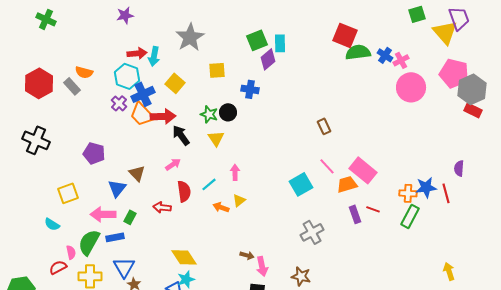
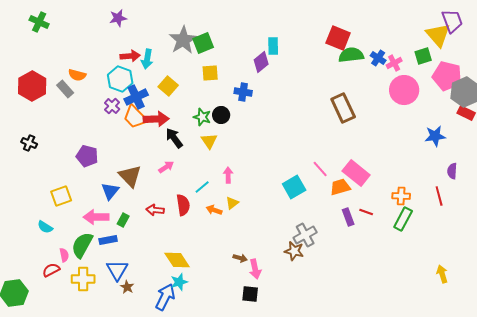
green square: (417, 14) -> (423, 56), moved
green square: (257, 40) -> (203, 43), moved
brown rectangle: (324, 126) -> (343, 108), moved, size x1.8
black cross: (36, 140) -> (29, 143), size x0.6
brown triangle: (137, 173) -> (130, 176), size x1.4
blue star: (426, 187) -> (435, 136), moved
red semicircle: (184, 191) -> (183, 205), moved
brown star: (301, 276) -> (294, 251), moved

